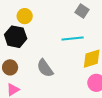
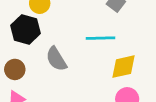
gray semicircle: (45, 68) -> (56, 59), moved

